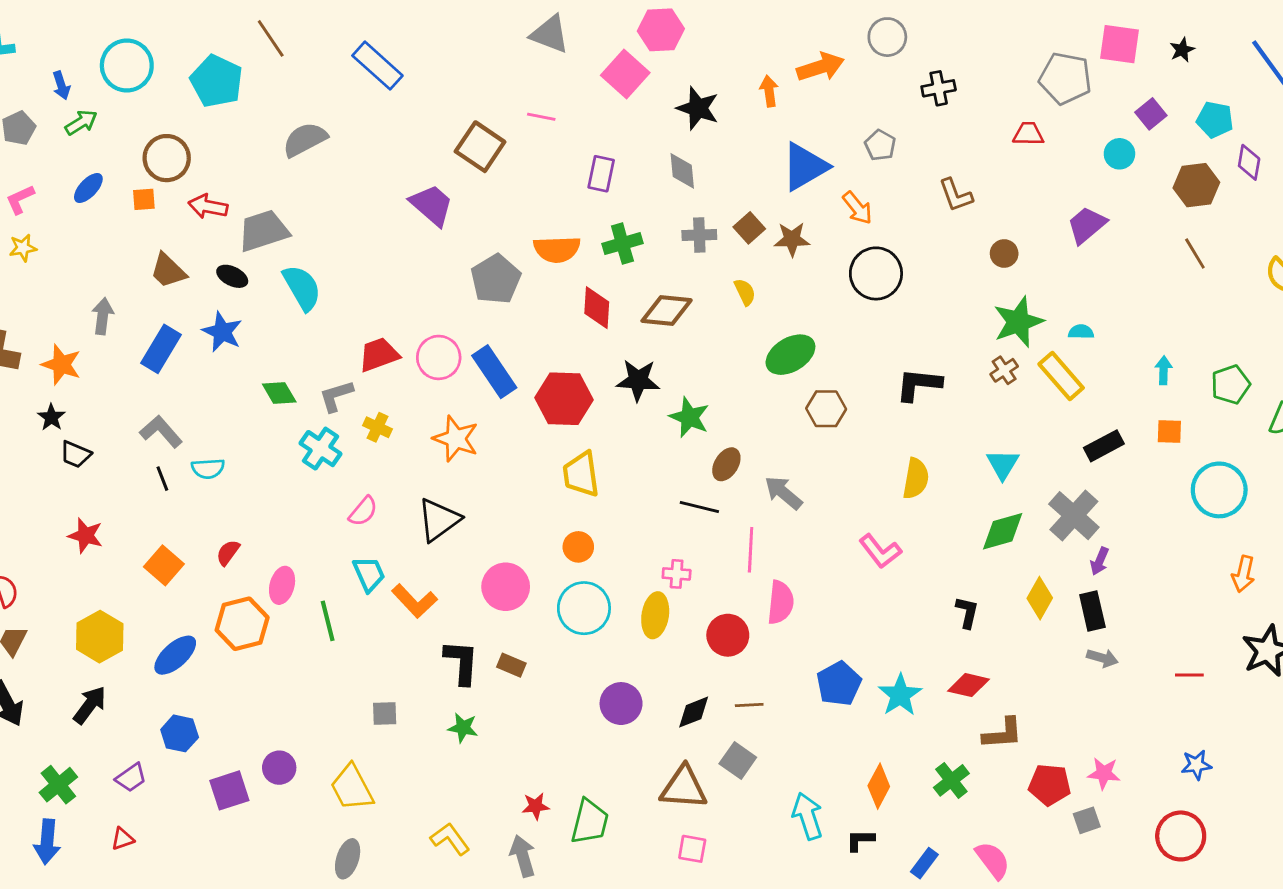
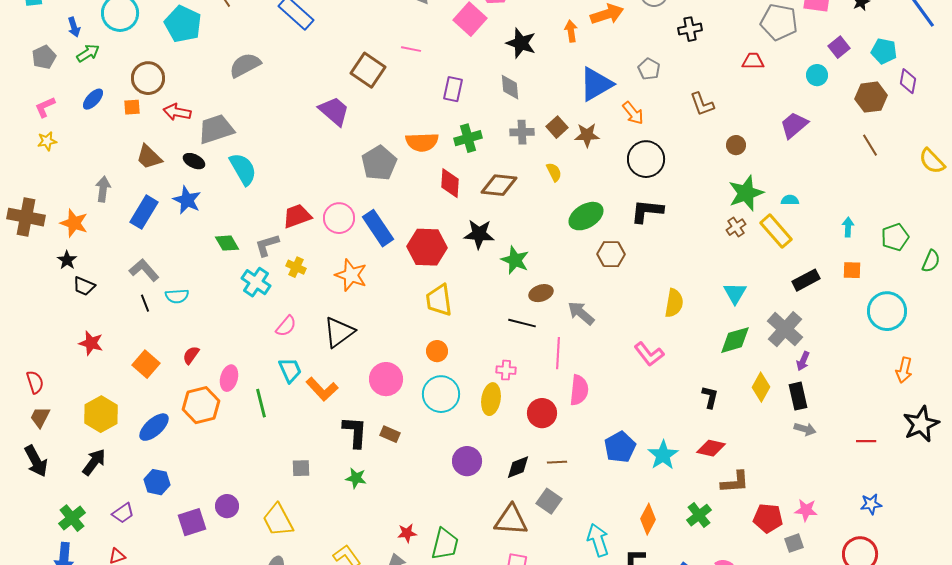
black L-shape: (919, 385) -> (647, 211), moved
brown ellipse: (726, 464) -> (541, 293), turned 40

